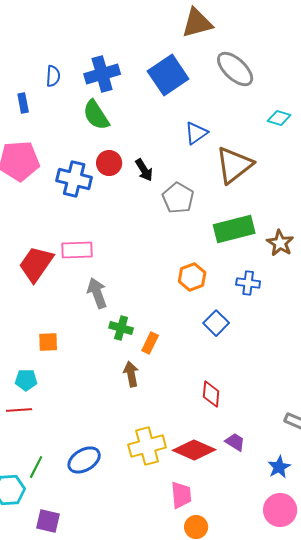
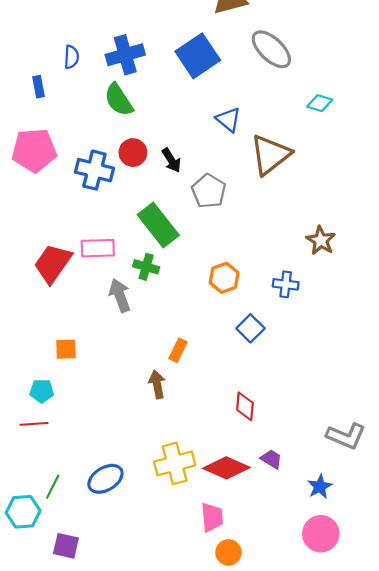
blue triangle: (196, 133) -> (229, 120), turned -45
green rectangle: (234, 229) -> (158, 225), moved, turned 66
green cross: (121, 328) -> (146, 267), moved

